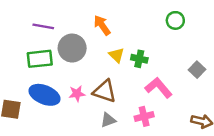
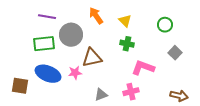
green circle: (175, 20) -> (165, 25), moved
yellow triangle: (117, 55) -> (125, 21), moved
pink L-shape: (159, 88) -> (143, 68), turned -30
brown triangle: (105, 91) -> (92, 58), moved, turned -30

